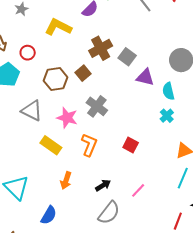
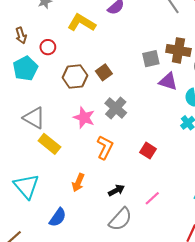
brown cross: (101, 48) -> (178, 50), moved, turned 35
gray square: (127, 57) -> (151, 59), turned 36
gray triangle: (32, 111) -> (34, 118), moved
yellow rectangle: (51, 145) -> (49, 144), moved

